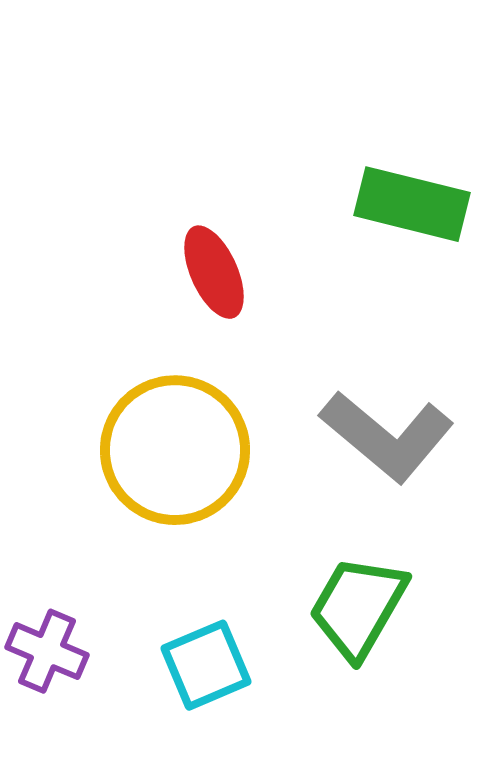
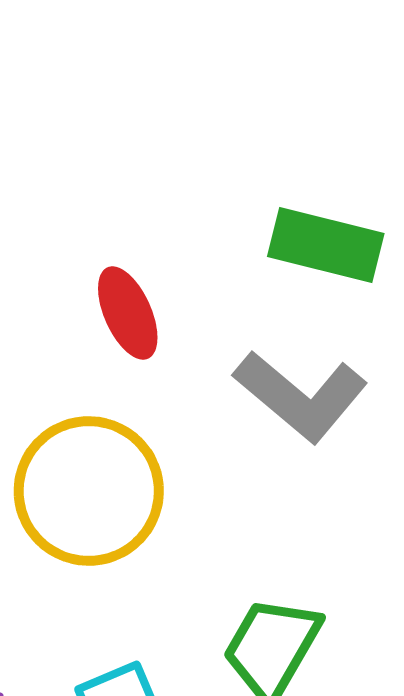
gray L-shape: (387, 436) -> (301, 396), moved

